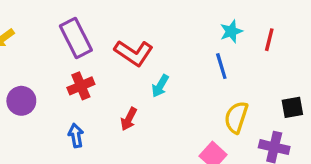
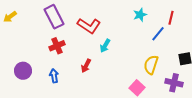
cyan star: (231, 31) -> (140, 15), moved
blue line: (221, 66) -> (158, 34), moved, turned 56
purple circle: (21, 101) -> (23, 71), moved

